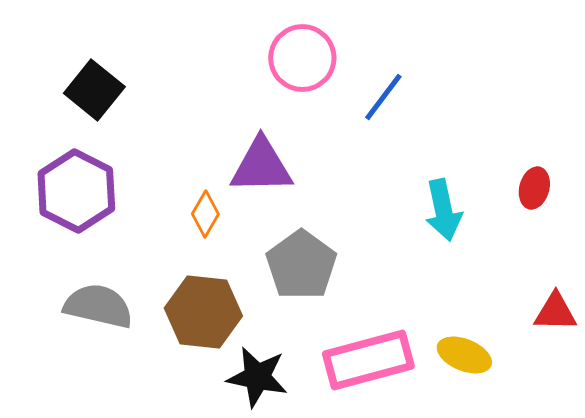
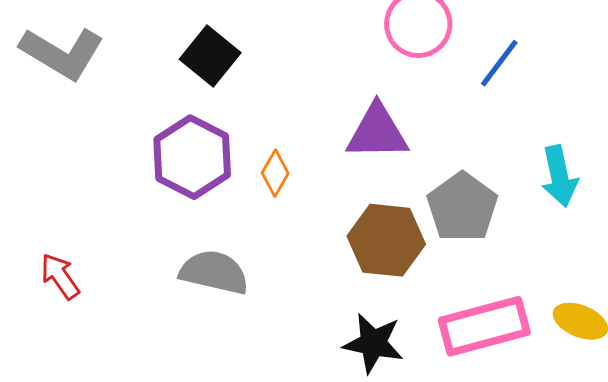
orange diamond: (205, 214) -> (275, 173), moved
gray pentagon: (301, 265) -> (462, 207), moved
brown hexagon: (203, 312) -> (386, 240), moved

